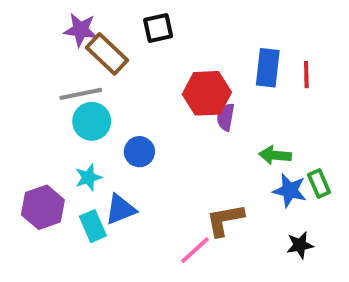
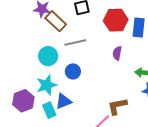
red hexagon: (207, 93) -> (116, 20), moved
gray line: (81, 94) -> (75, 43), moved
cyan star: (88, 177) -> (47, 85), size x1.5

